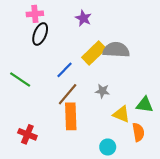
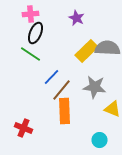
blue line: (64, 70) -> (52, 77), moved
green line: (20, 79) -> (30, 54), moved
gray star: (102, 91) -> (94, 87), size x1.6

